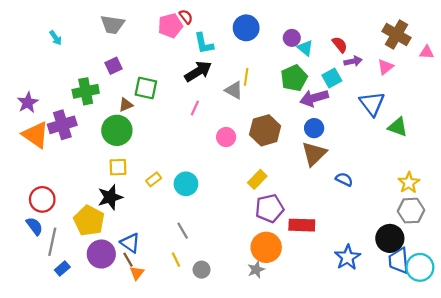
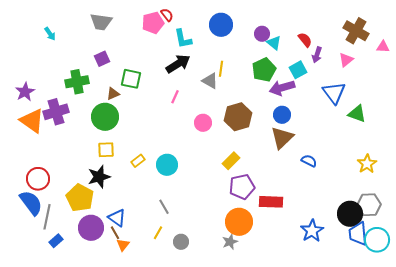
purple arrow: (353, 61) -> (317, 55), turned 119
gray hexagon: (411, 211) -> (369, 205), moved
blue semicircle: (34, 226) -> (31, 203), size x1.5
yellow line: (176, 260) -> (158, 233), turned 56

